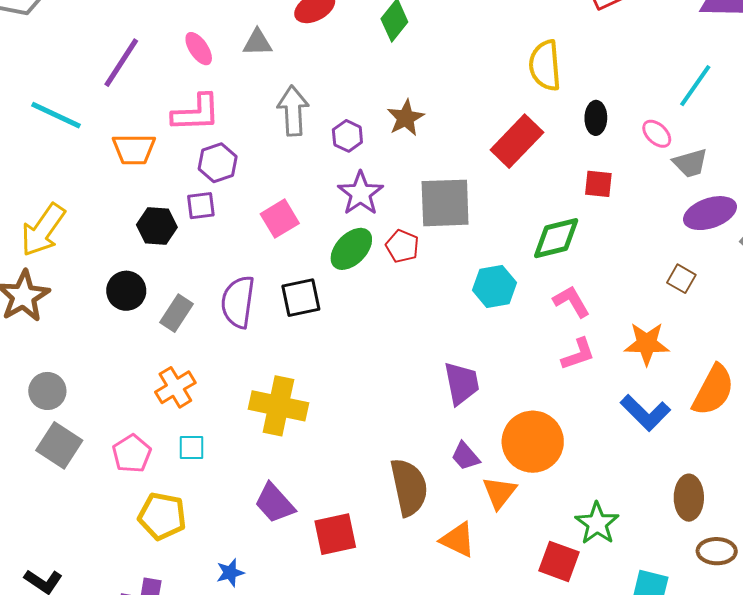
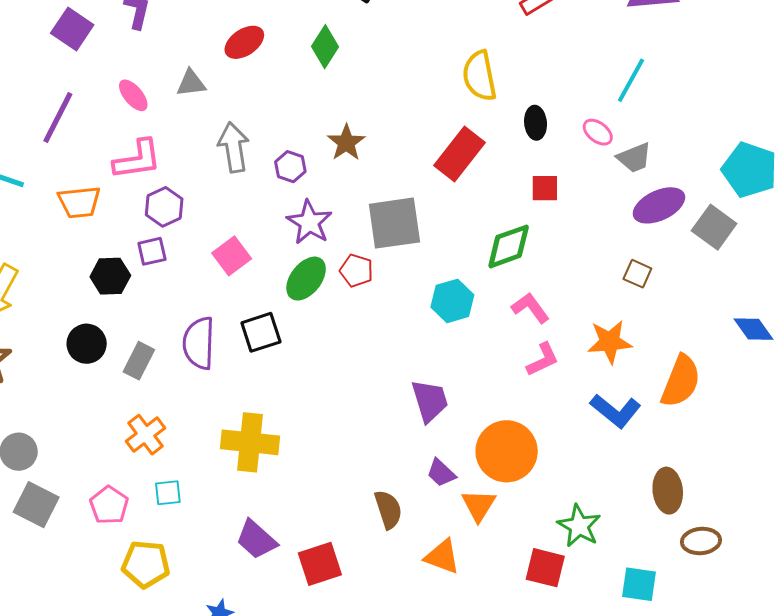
brown semicircle: (409, 487) -> (388, 510), size x0.7

